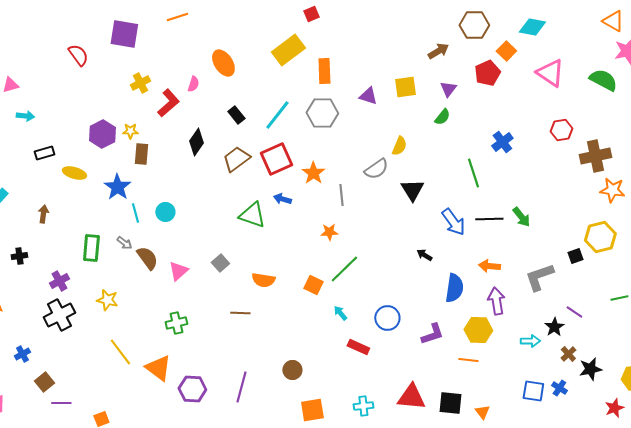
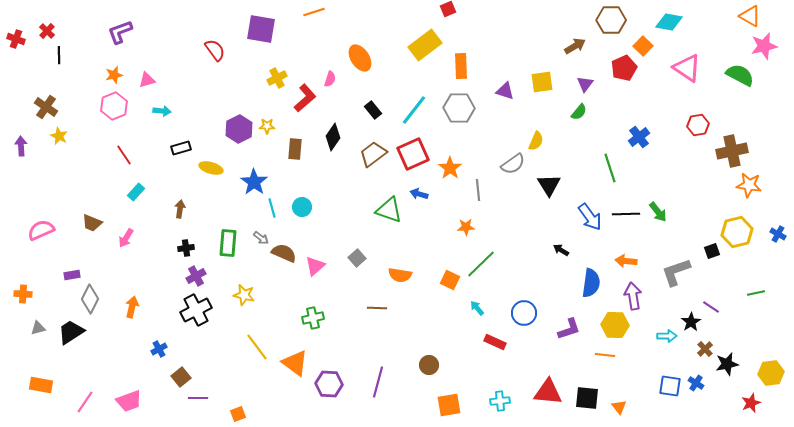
brown rectangle: (141, 154) -> (295, 149), moved
black cross: (19, 256) -> (186, 248), moved
brown semicircle: (147, 258) -> (284, 253), turned -30

